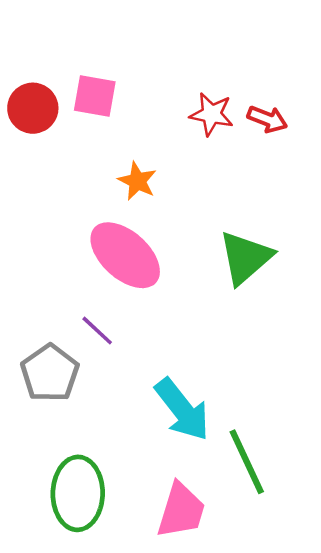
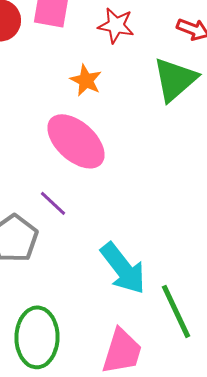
red star: (211, 114) -> (116, 25), moved
green triangle: (245, 258) -> (175, 79), moved

